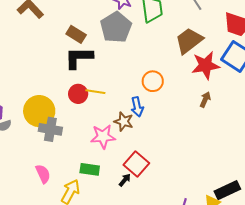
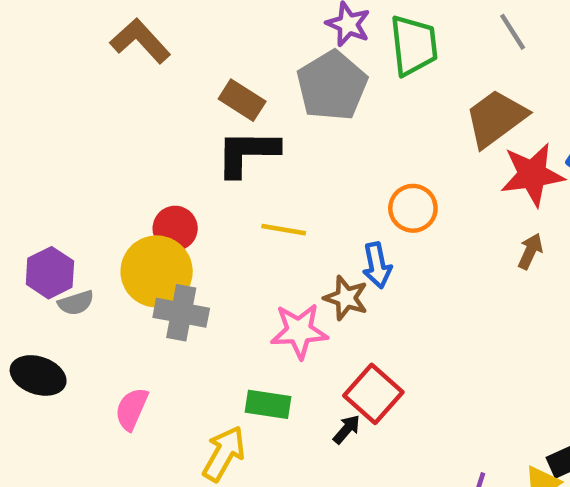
red circle: (78, 94) -> (175, 228), moved
pink semicircle: (43, 174) -> (132, 409), moved, turned -132

